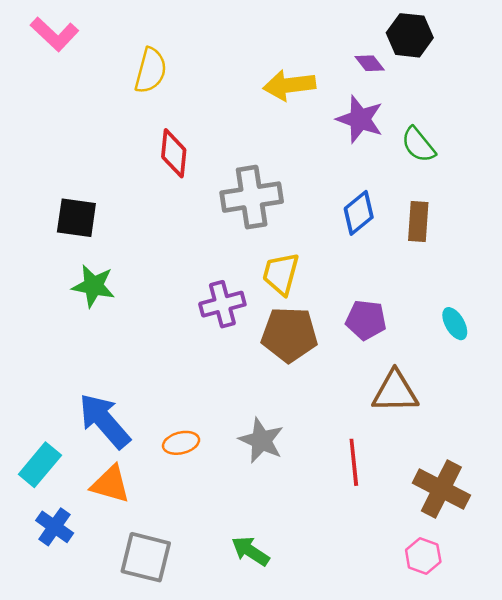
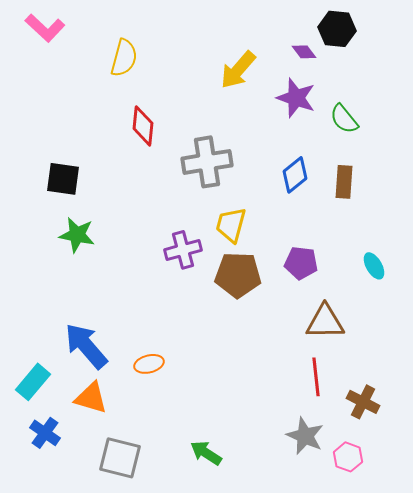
yellow arrow: (289, 85) -> (238, 70), turned -42
gray star: (261, 440) -> (305, 436), moved
red line: (354, 462) -> (316, 377), moved
brown cross: (441, 489) -> (363, 402), size x0.7

